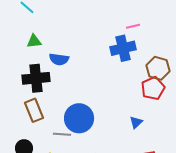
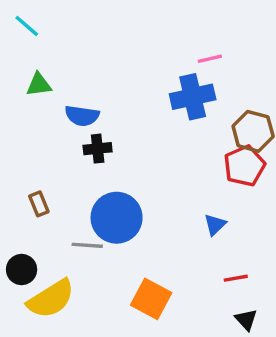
black cross: (36, 78) -> (98, 149), moved, size x0.6
brown rectangle: (34, 110) -> (39, 204), size x0.6

